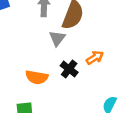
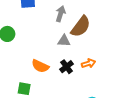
gray triangle: (57, 38) -> (64, 41), turned 40

